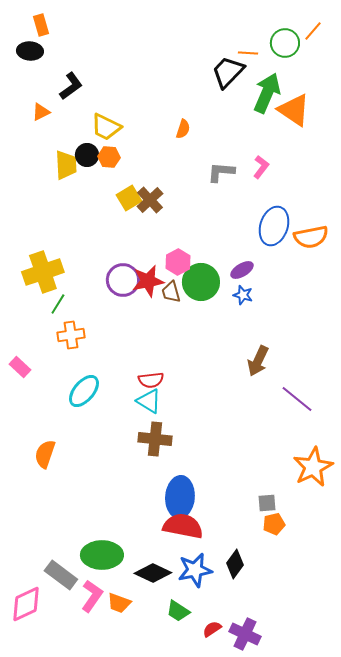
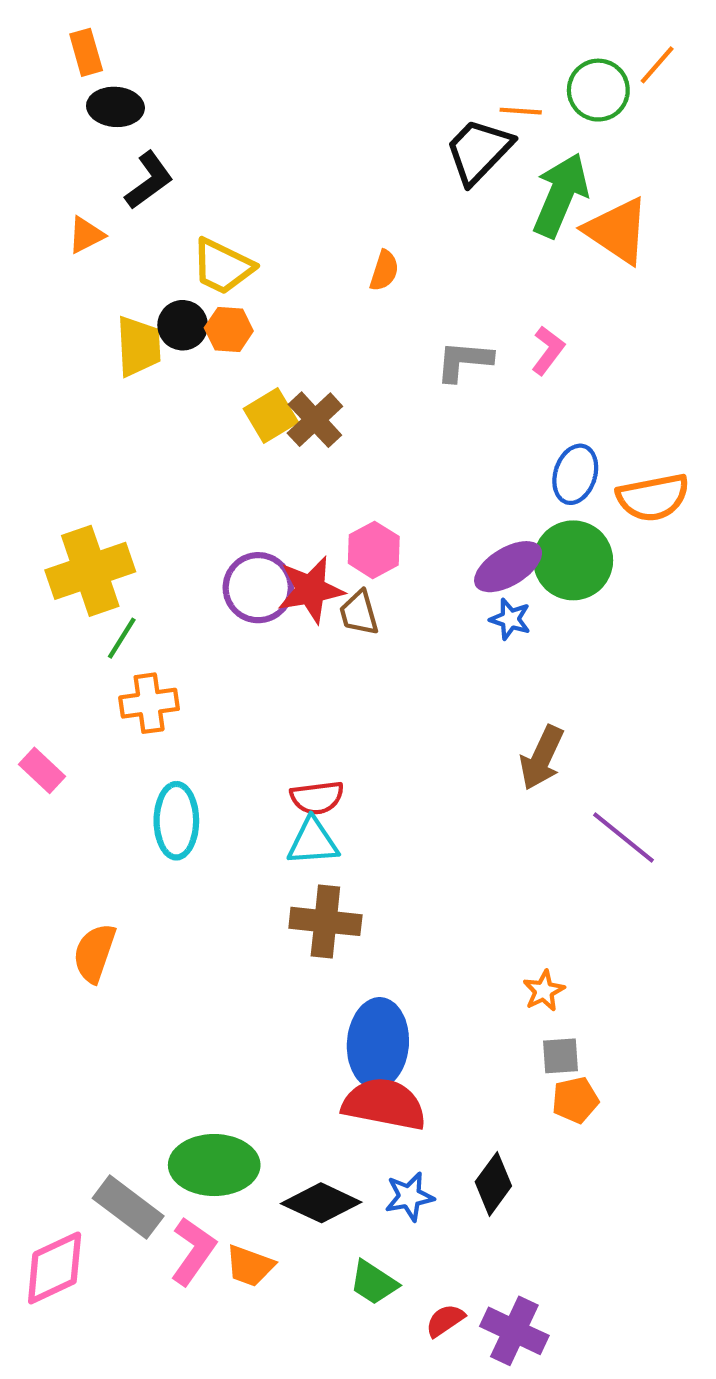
black ellipse: (30, 51) -> (115, 107), moved
blue ellipse: (274, 226) -> (575, 474), size x0.7
purple ellipse: (242, 270) -> (508, 567), size x1.4
green circle: (201, 282) -> (573, 560), moved
cyan ellipse: (84, 391) -> (176, 821), turned -40
cyan triangle: (149, 401) -> (313, 842), turned -36
orange star: (313, 467) -> (544, 991), moved, size x0.5
blue star: (195, 570) -> (409, 1197), size x0.7

